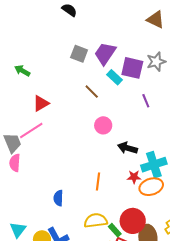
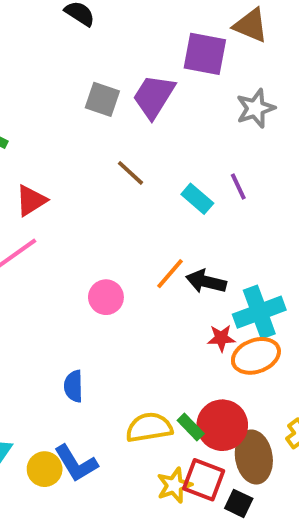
purple square: (132, 68) -> (205, 54), moved
cyan rectangle: (114, 77) -> (197, 199), moved
pink circle: (103, 125) -> (106, 297), moved
orange line: (98, 181) -> (170, 274), moved, turned 36
green rectangle: (115, 230) -> (191, 427), moved

